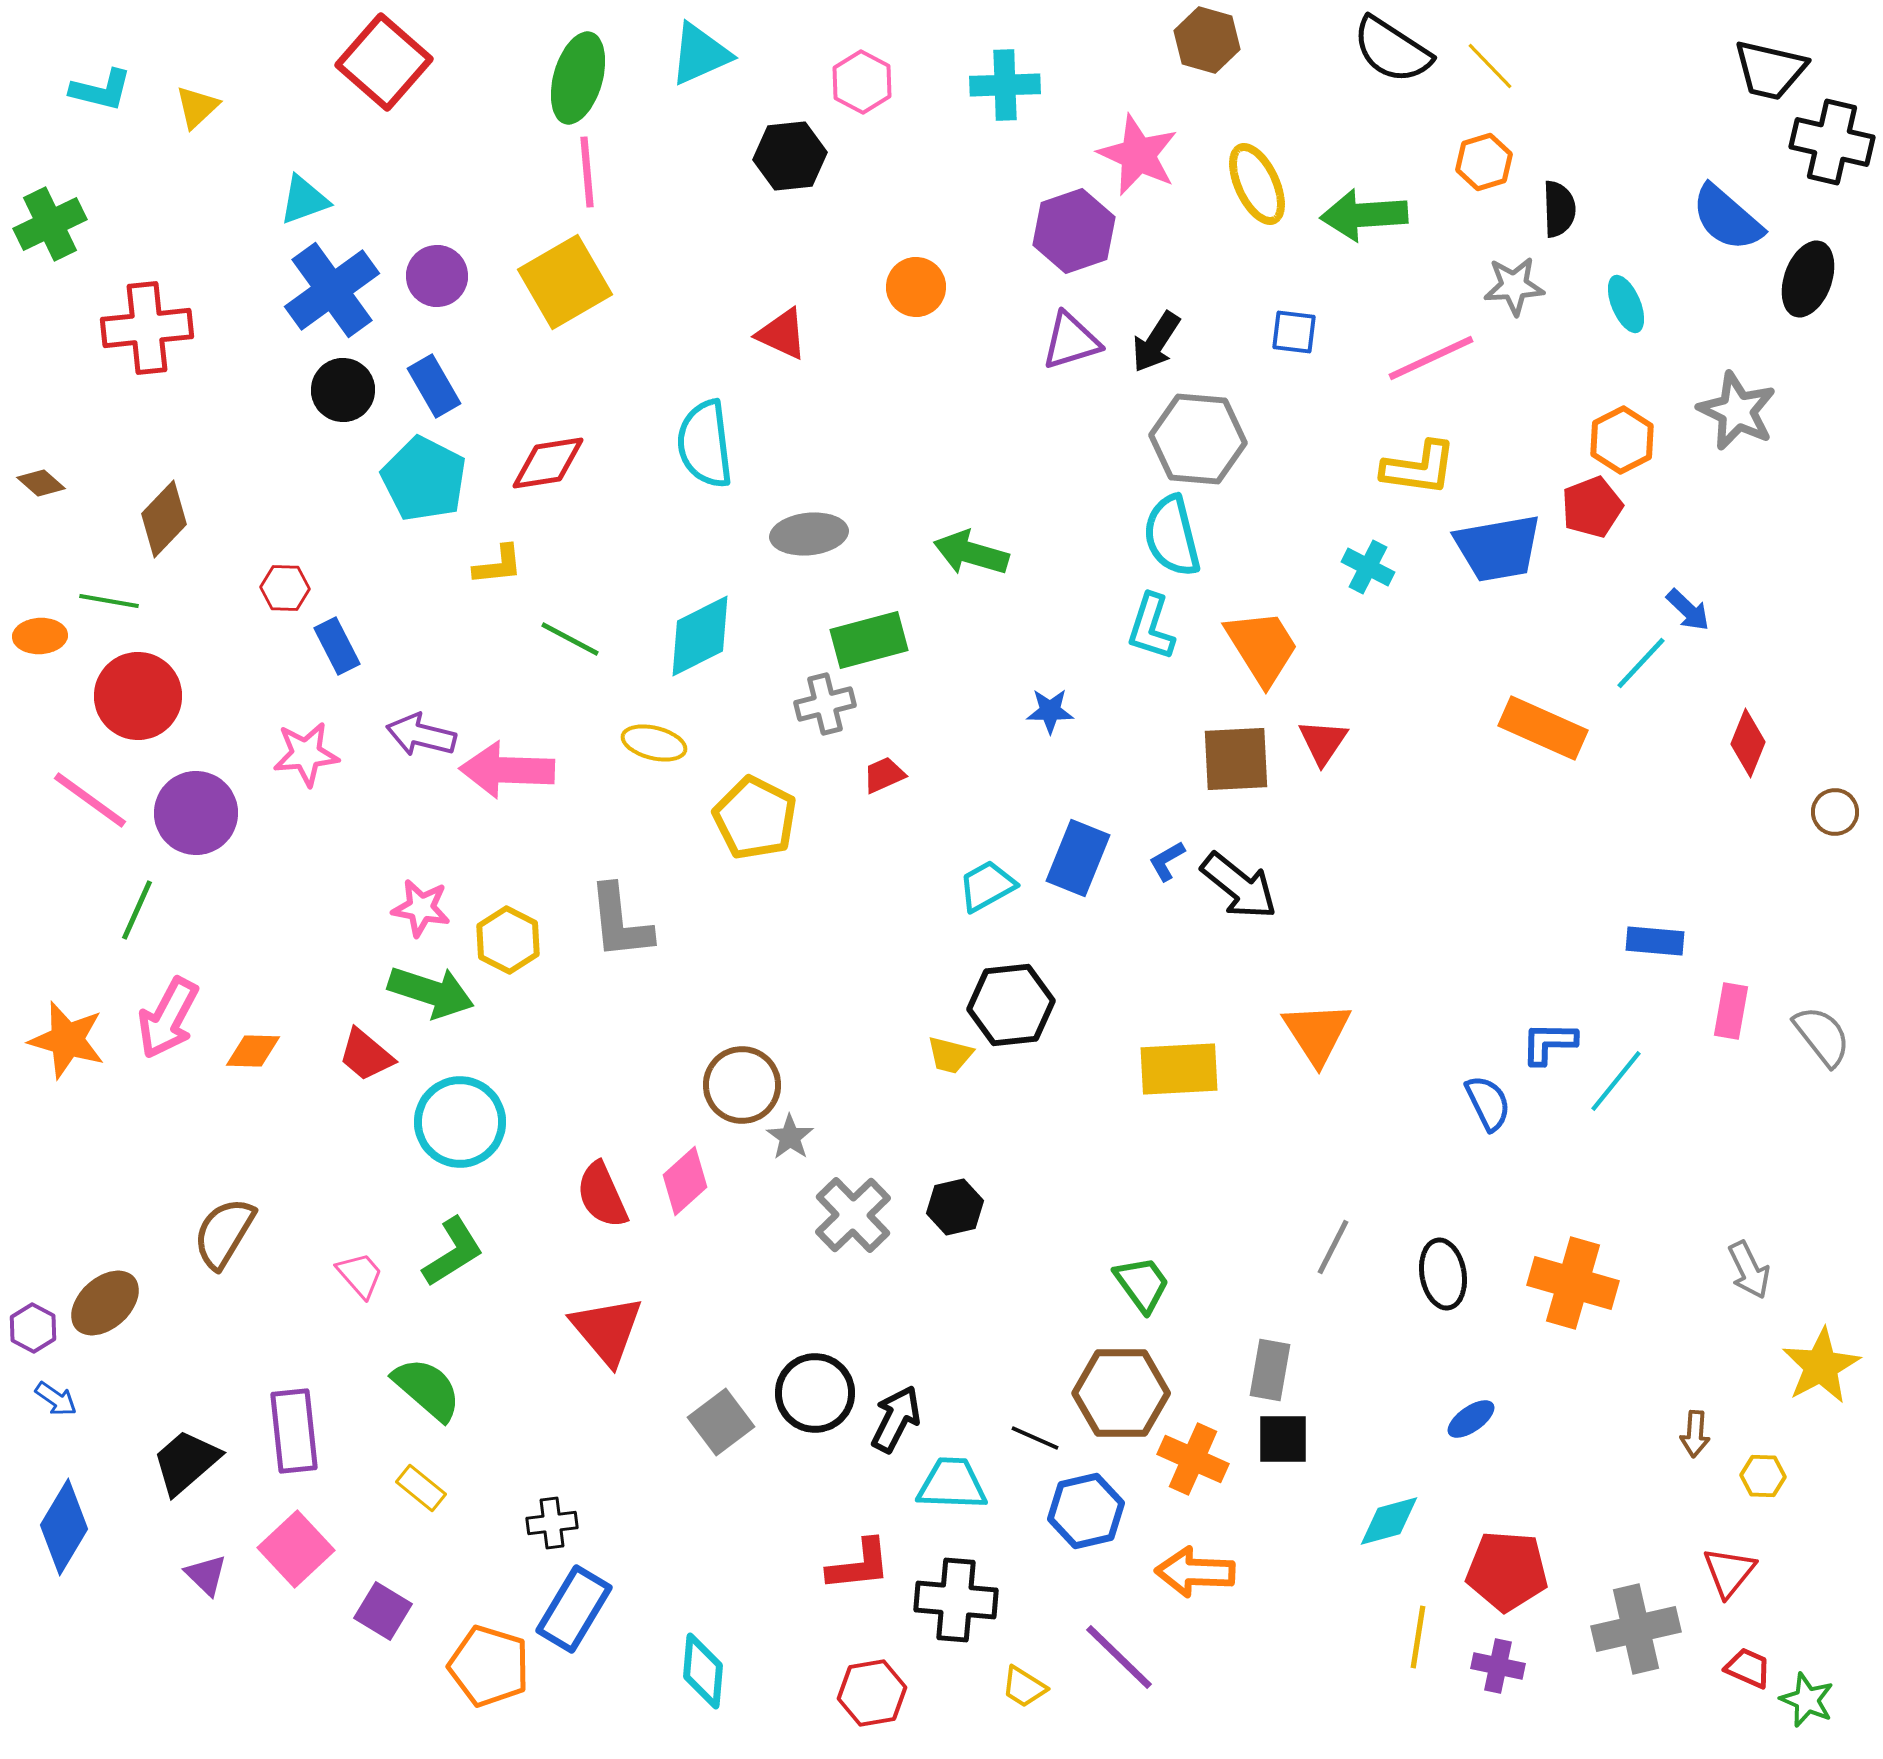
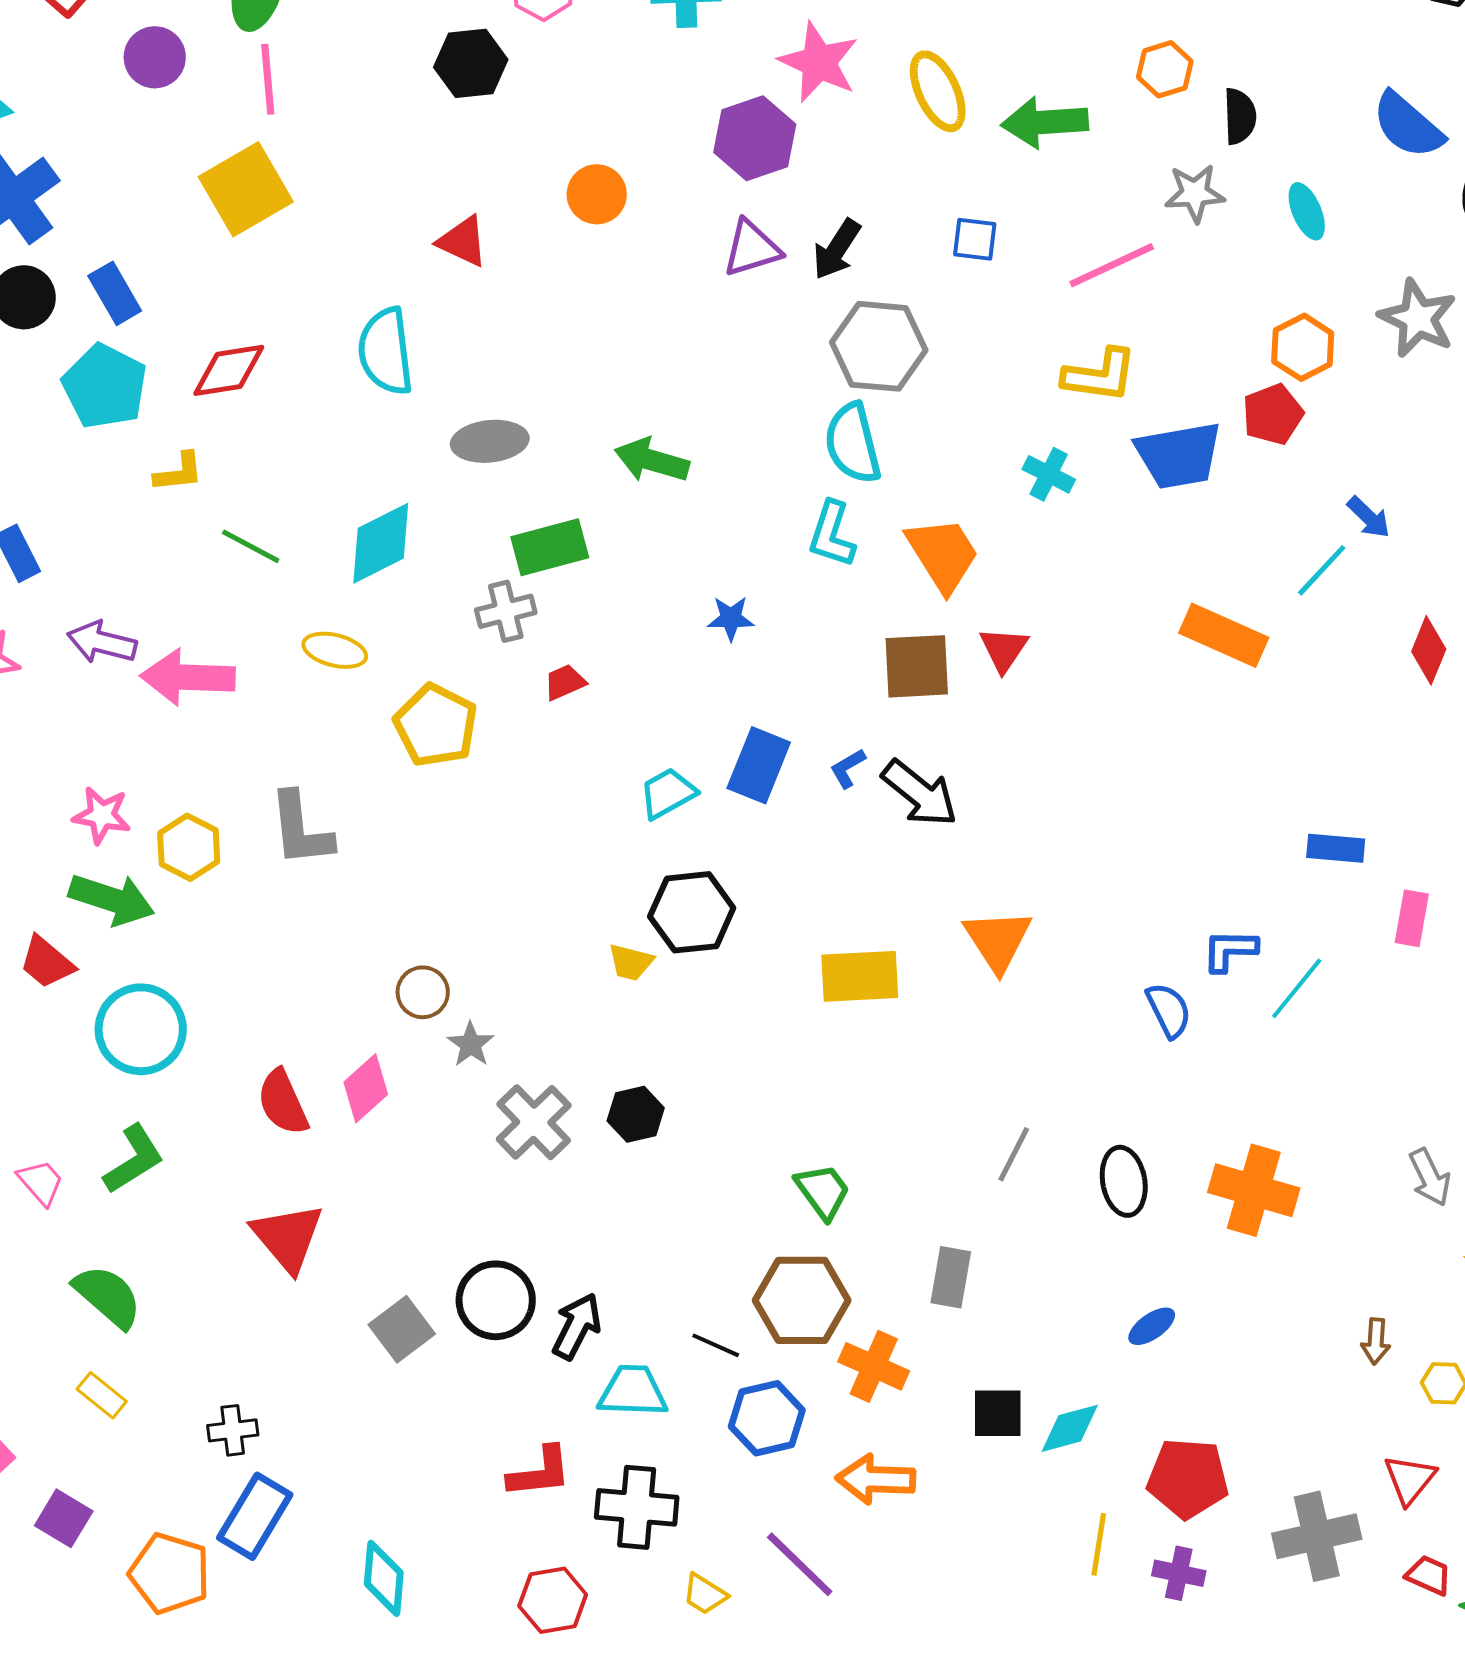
purple circle: (437, 276) -> (155, 57), moved
brown circle: (742, 1085) -> (423, 992), size x0.7
black square: (1283, 1439) -> (998, 1413), moved

